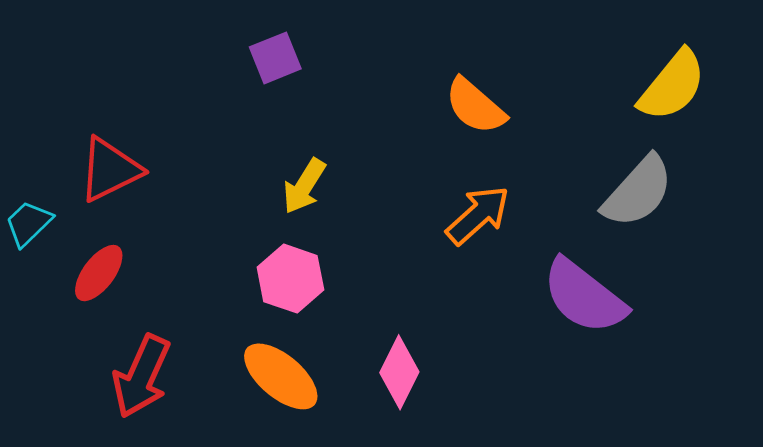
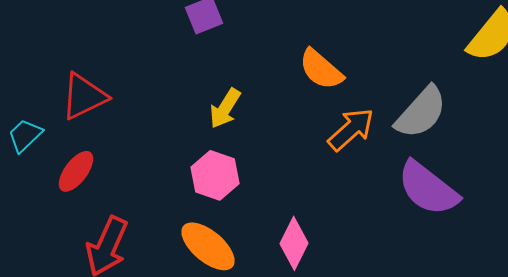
orange semicircle: (475, 106) -> (321, 69), moved
gray semicircle: (638, 192) -> (421, 112), moved

